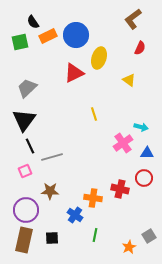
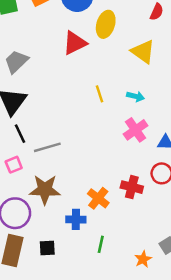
yellow triangle: (129, 80) -> (143, 52), size x1.5
cyan arrow: (141, 127) -> (136, 96), moved
brown star: (50, 191) -> (45, 190), size x1.4
orange cross: (93, 198) -> (98, 198), turned 30
blue cross: (75, 215) -> (76, 219), turned -35

